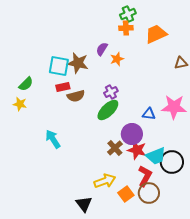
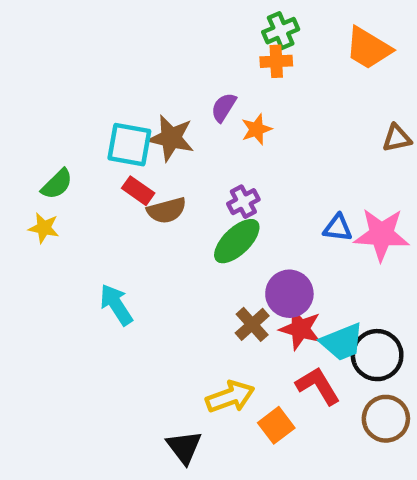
orange trapezoid: (156, 34) -> (368, 48), moved, turned -125
red rectangle: (63, 87) -> (138, 191), turned 48
blue triangle: (149, 114) -> (338, 228), moved
red L-shape: (145, 176) -> (318, 386), turned -60
brown circle: (149, 193) -> (386, 419), moved

